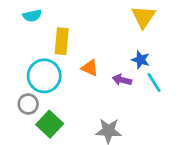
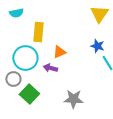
orange triangle: (90, 68) -> (59, 52), turned -48
purple arrow: (122, 80) -> (50, 68), moved

